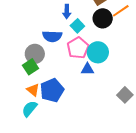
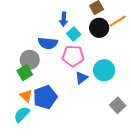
pink pentagon: (78, 48) -> (73, 56), turned 30
cyan circle: (98, 52) -> (104, 70), moved
blue triangle: (87, 69) -> (82, 78), turned -40

